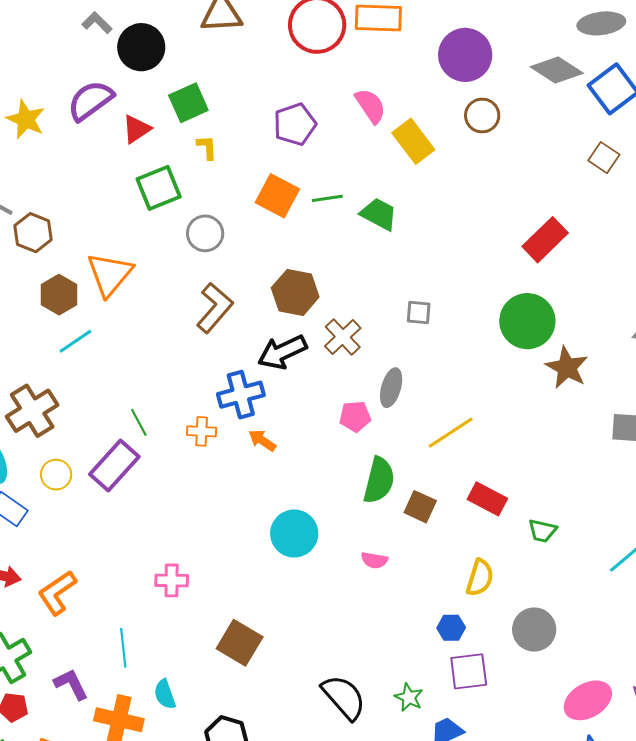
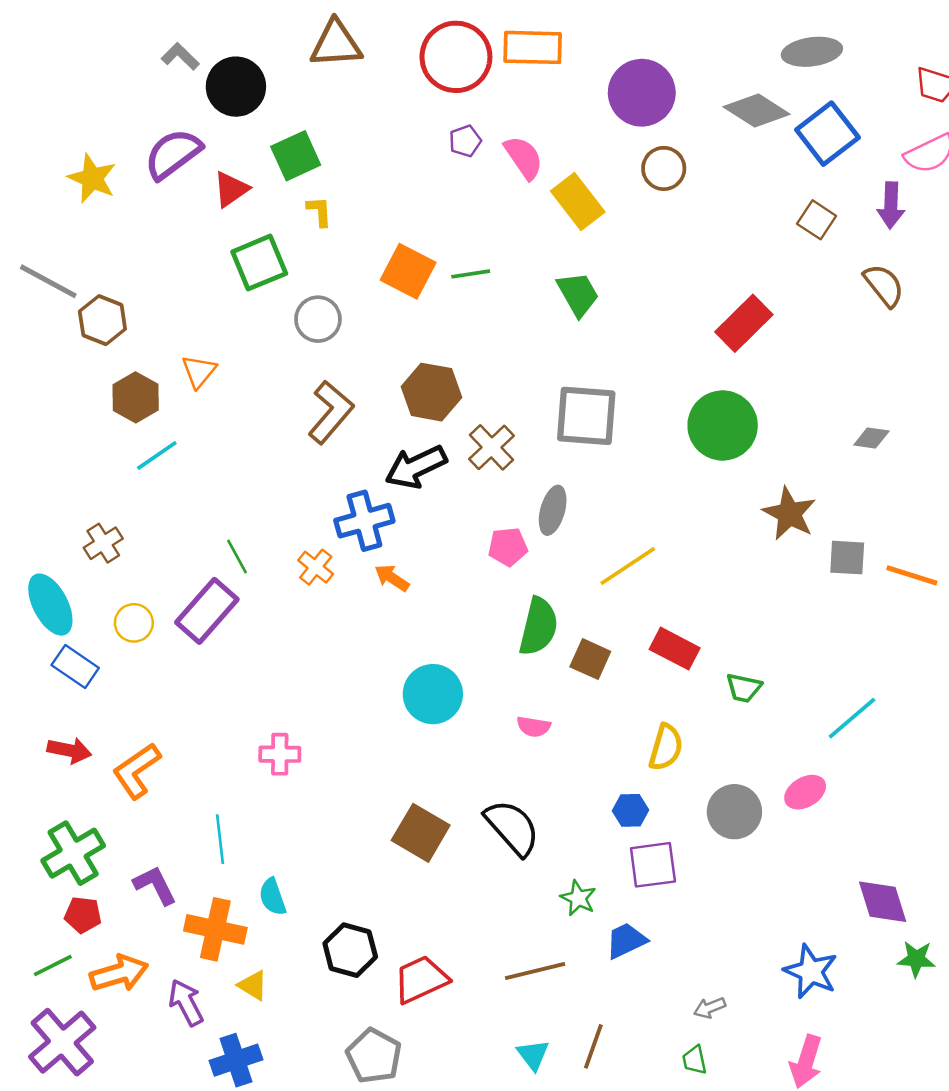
purple pentagon: (295, 124) -> (465, 141), moved, size x0.6
green trapezoid: (379, 214) -> (578, 294), moved, turned 33
orange triangle: (110, 274) -> (199, 371), size x0.6
gray square: (419, 313) -> (586, 416), size x2.0
brown star: (567, 367) -> (789, 514), moved
brown cross: (32, 411) -> (103, 543), size x0.6
orange cross: (202, 431) -> (316, 567), turned 36
brown square: (240, 643) -> (421, 833), moved
black semicircle: (344, 697) -> (512, 828), moved
pink ellipse: (588, 700) -> (805, 792), moved, size x0.7

